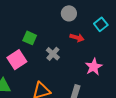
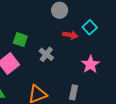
cyan square: (101, 24) -> (90, 27), moved

